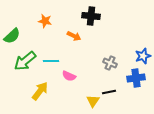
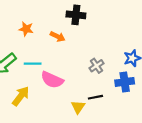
orange star: (45, 21) -> (26, 29), moved
gray cross: (110, 63) -> (96, 66), turned 32
pink semicircle: (69, 76) -> (52, 80), size x1.5

